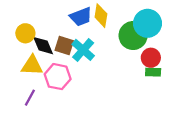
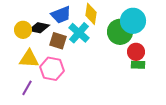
blue trapezoid: (81, 17) -> (61, 15), moved
black diamond: (43, 46) -> (39, 28), moved, turned -55
cyan cross: (83, 50) -> (79, 33), moved

